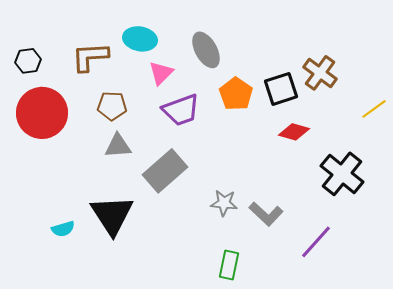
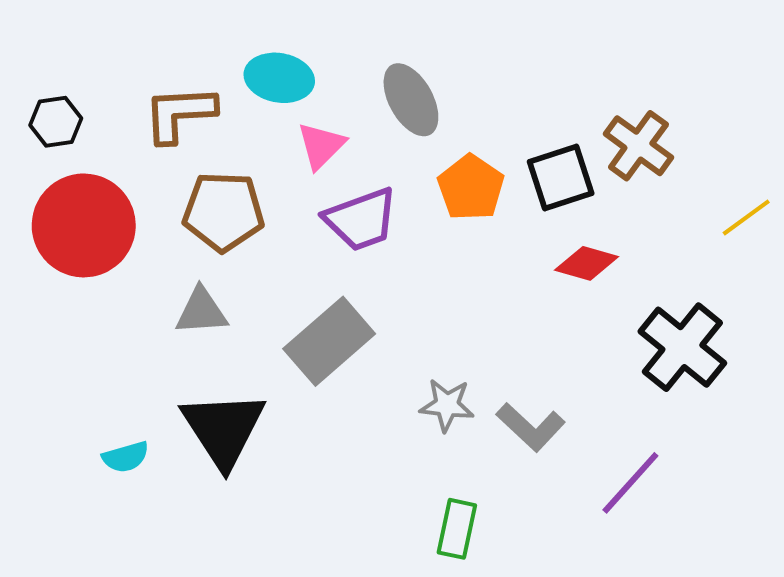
brown pentagon: (112, 106) -> (223, 212), size x1.4
gray triangle: (118, 146) -> (201, 311), moved

